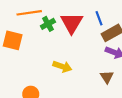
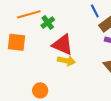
red triangle: (72, 23) -> (63, 45), moved, turned -30

